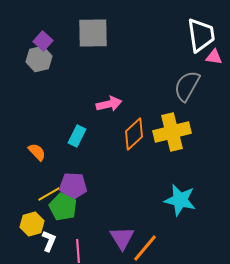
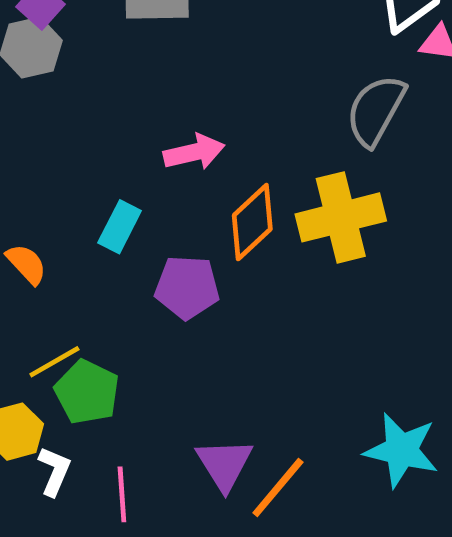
purple pentagon: (73, 186) -> (187, 287), moved
cyan star: (180, 200) -> (401, 450), moved

